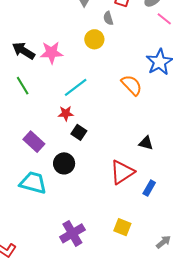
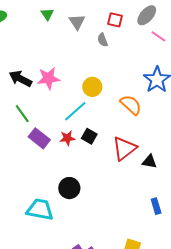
yellow circle: (94, 39) -> (92, 87), moved
black square: (79, 132) -> (89, 136), moved
purple rectangle: (34, 142) -> (39, 138), moved
red triangle: (122, 172) -> (124, 149), moved
blue rectangle: (149, 188) -> (156, 206), turned -42

